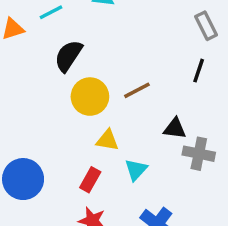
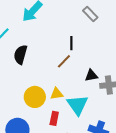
black line: (199, 71) -> (71, 43), moved
yellow circle: (90, 97) -> (35, 97), moved
cyan triangle: (136, 170) -> (77, 105), size x1.6

